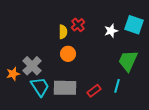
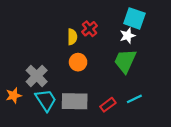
cyan square: (134, 25) -> (134, 18), moved
green trapezoid: (128, 61) -> (125, 61), moved
orange star: (13, 74) -> (14, 95), moved
cyan line: (117, 86) -> (134, 99), turned 48

